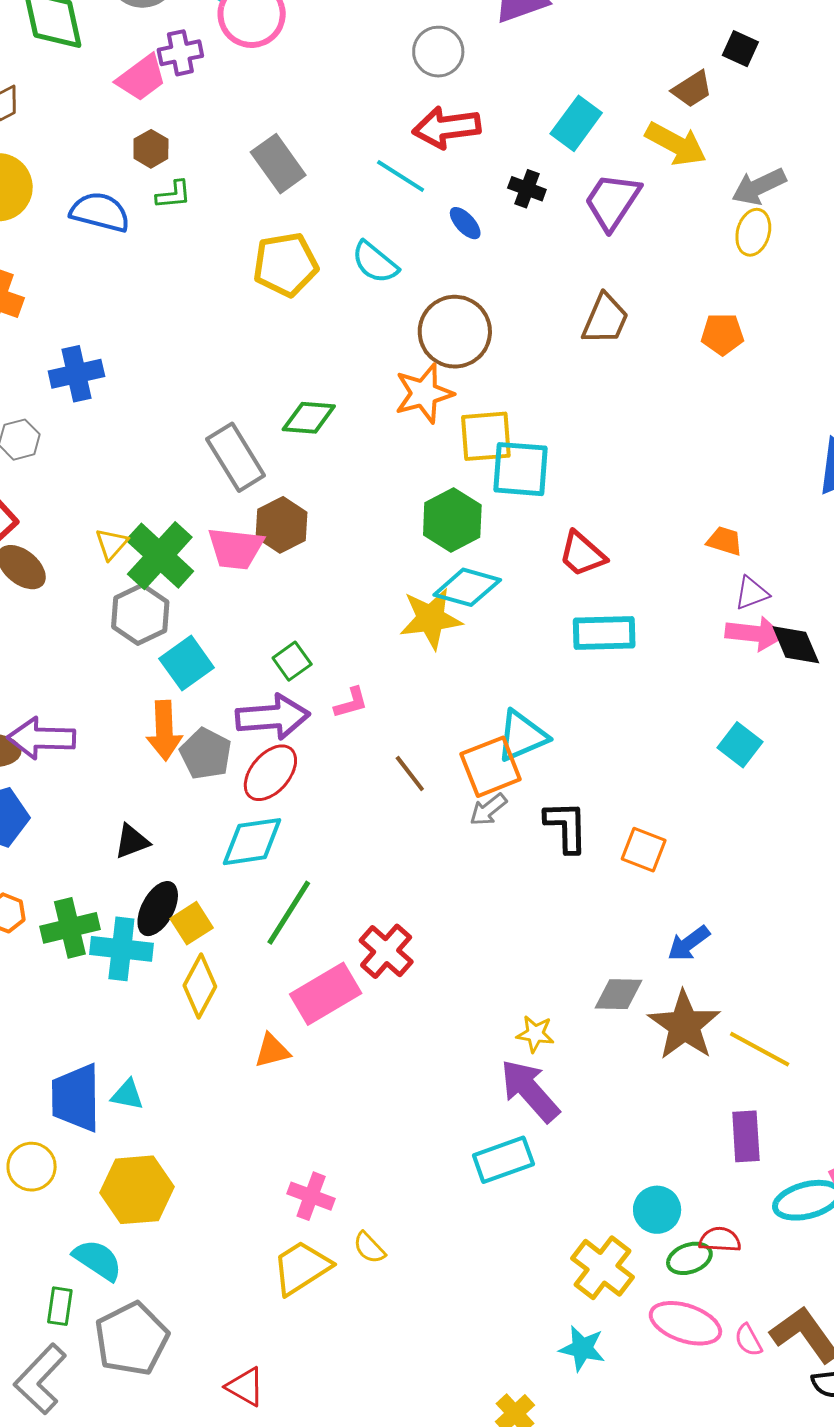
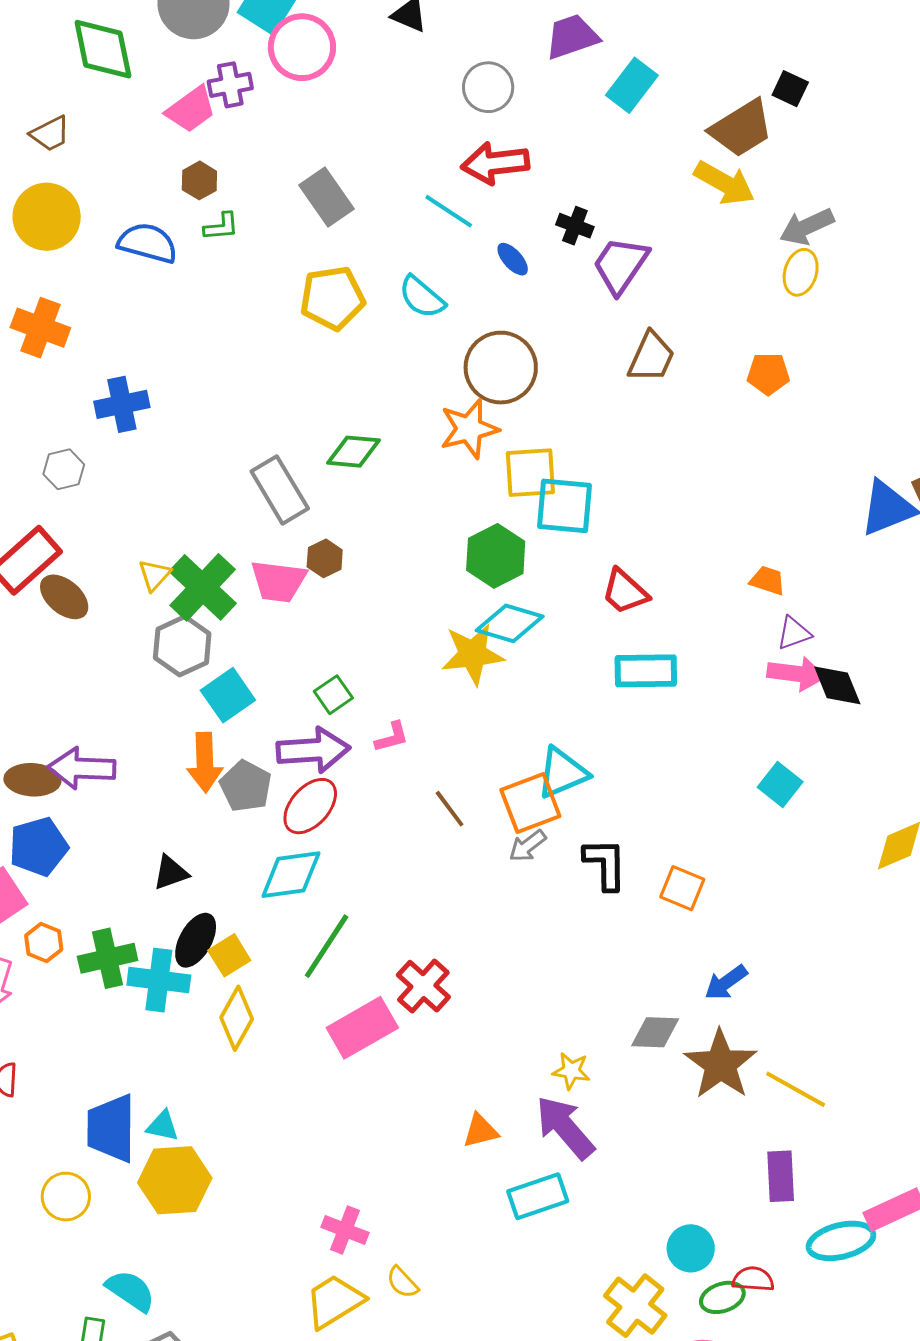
brown trapezoid: (692, 89) -> (741, 128), size x1.6
cyan rectangle: (576, 123) -> (632, 85), moved
purple trapezoid: (612, 201) -> (621, 265), moved
brown hexagon: (281, 525) -> (325, 558), size x0.7
orange triangle: (272, 1051) -> (480, 1131), moved
yellow hexagon: (137, 1190) -> (175, 1180), moved

